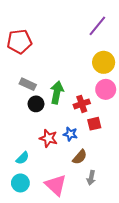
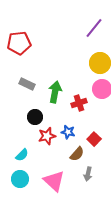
black circle: (36, 104) -> (35, 117), moved
red square: (94, 124) -> (94, 139), moved, turned -32
red star: (48, 138) -> (47, 136), turned -30

